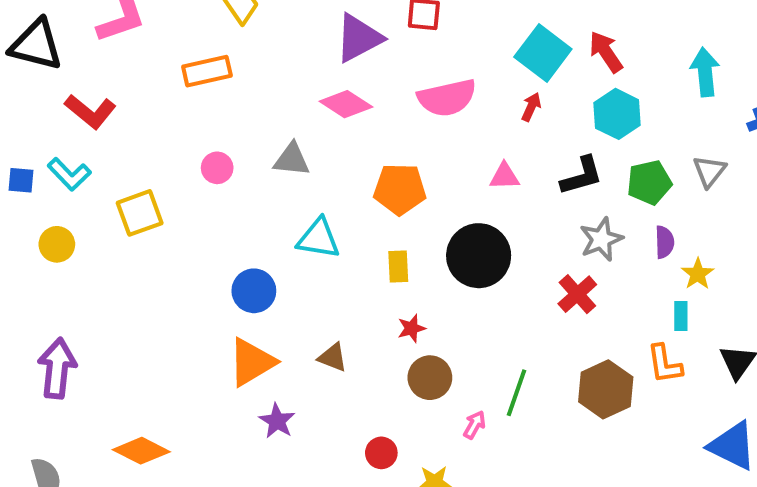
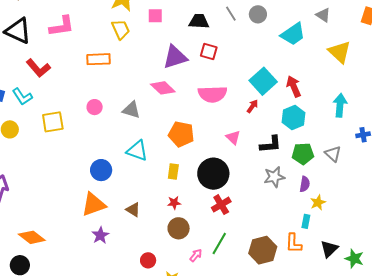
gray triangle: (709, 171) -> (333, 154), turned -36
pink triangle: (504, 176) -> (233, 137), turned 35
red cross: (577, 294) -> (221, 205), moved

